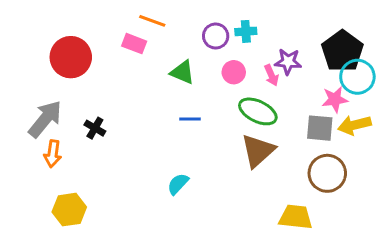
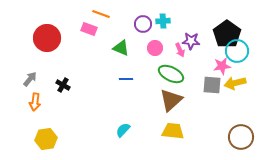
gray arrow: (45, 119) -> (30, 79), size x0.6
brown circle: (327, 173) -> (241, 137), moved
cyan semicircle: (178, 184) -> (123, 130), moved
yellow trapezoid: (296, 217) -> (173, 131), moved

